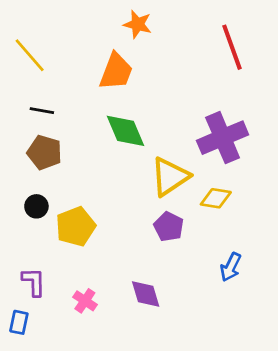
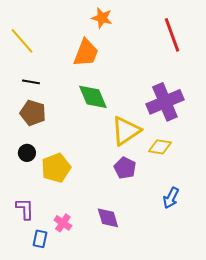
blue rectangle: (19, 322) -> (40, 239), moved

